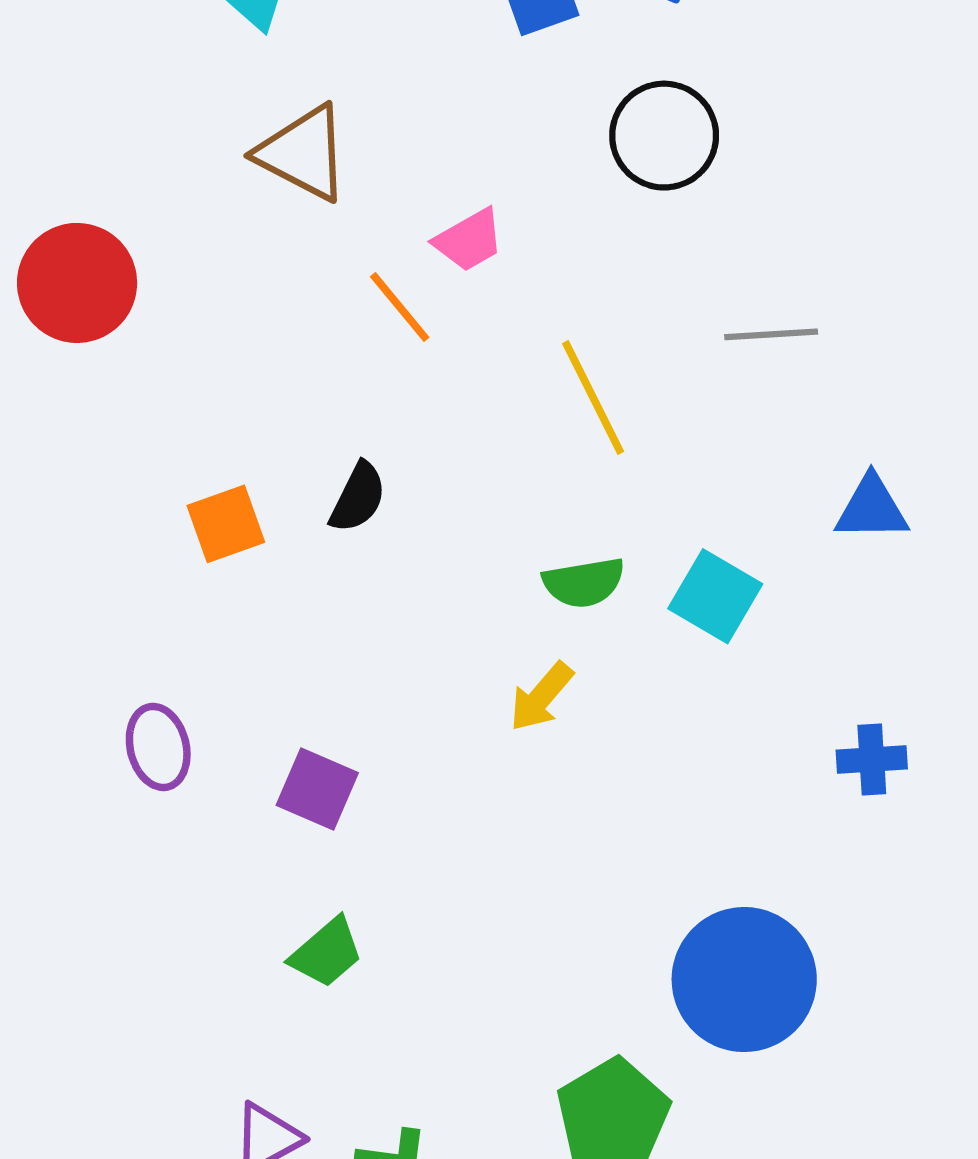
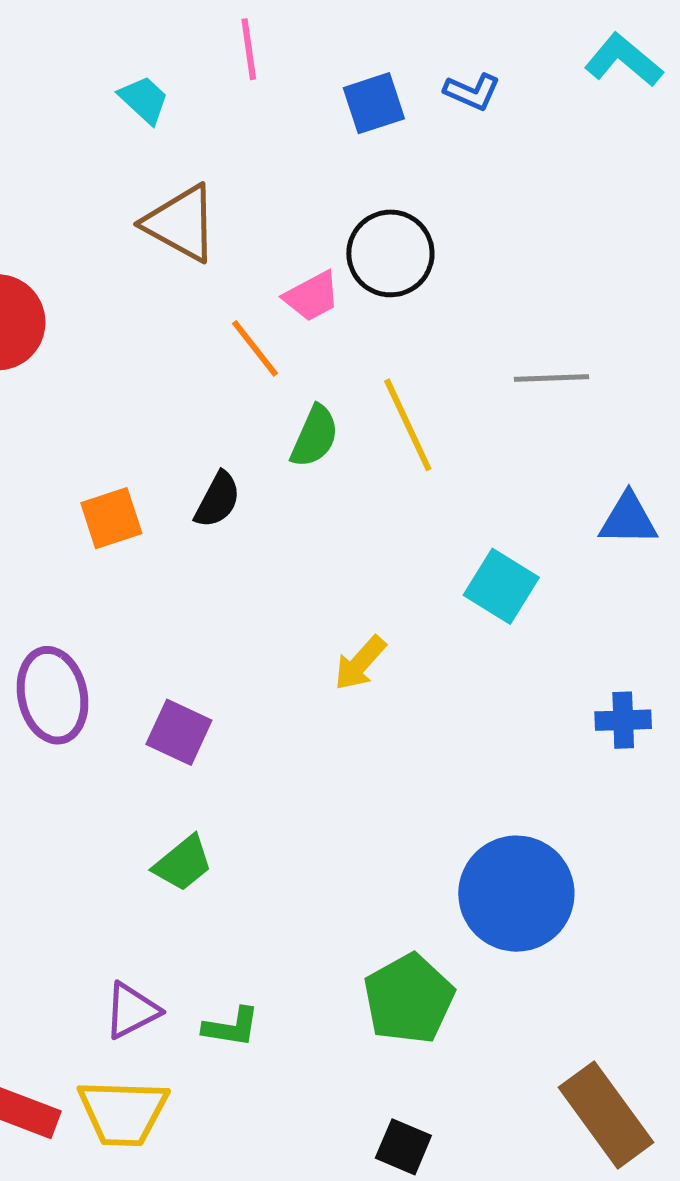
black circle: (664, 136) -> (390, 253), moved
green semicircle: (584, 583) -> (315, 436), moved, turned -58
purple ellipse: (158, 747) -> (52, 695), size x1.4

